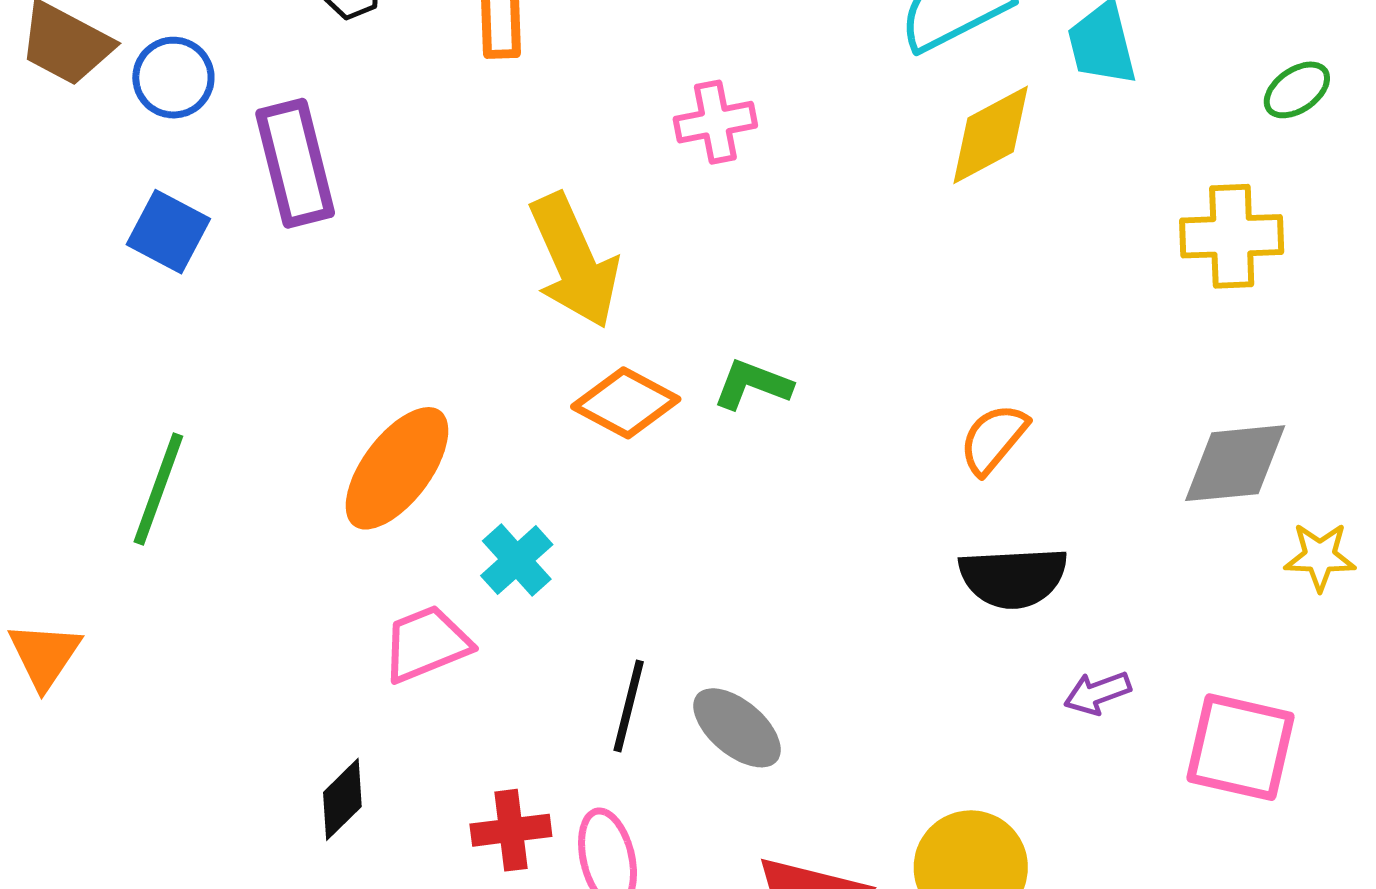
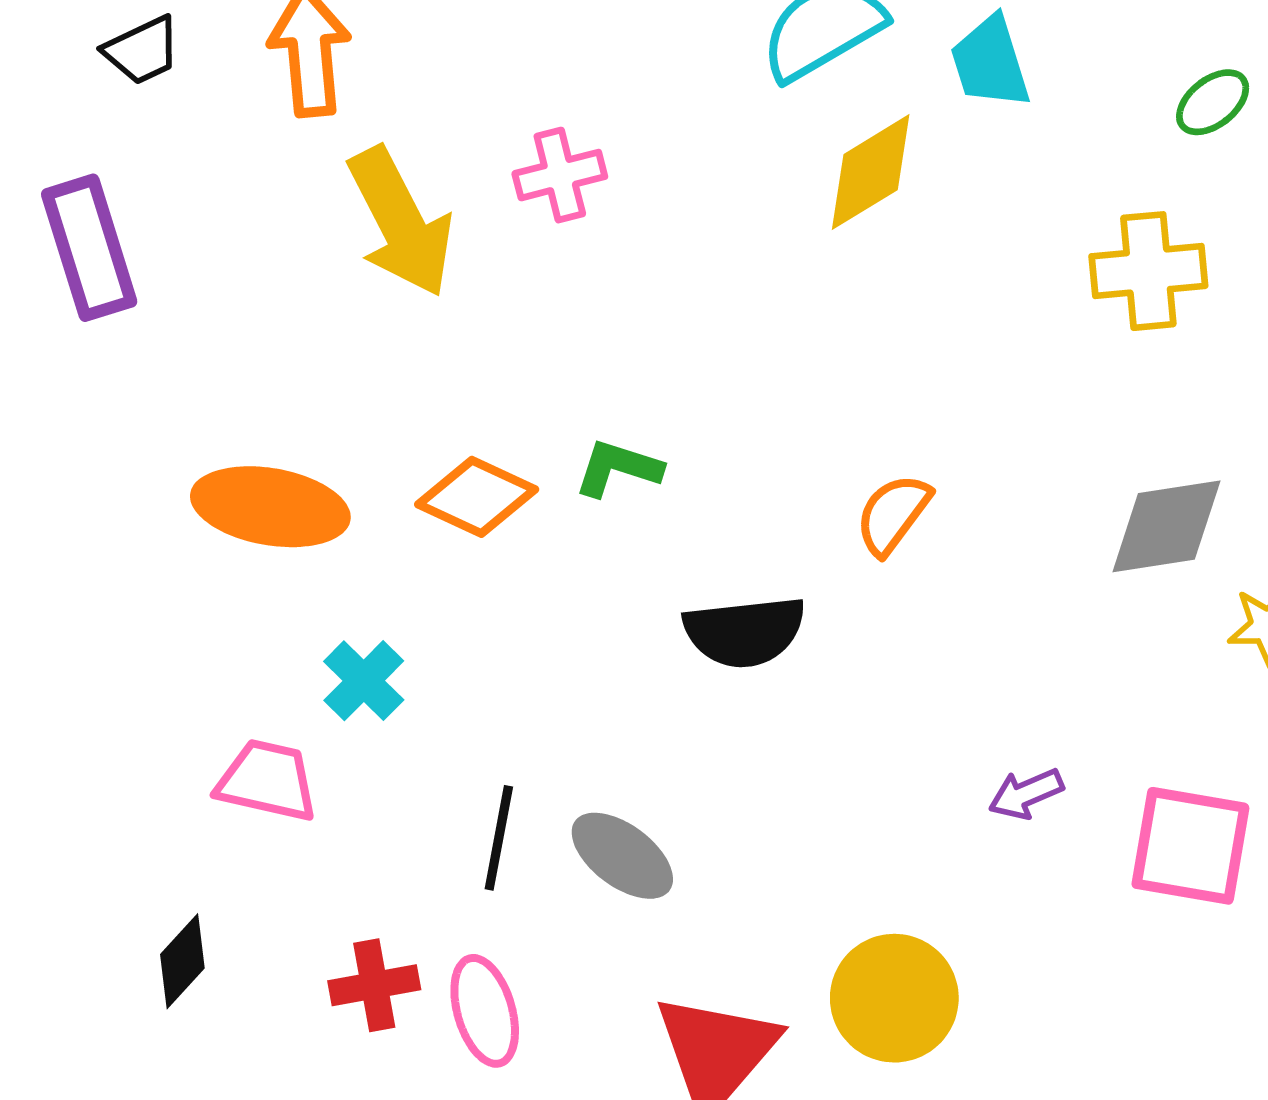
yellow arrow: (574, 261) -> (401, 222), moved
orange ellipse: (397, 468) -> (270, 507), moved, turned 66
black semicircle: (1013, 578) -> (745, 632), moved
pink trapezoid: (426, 644) -> (267, 781), turned 38

